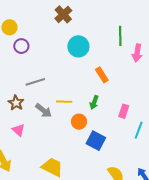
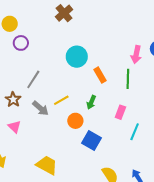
green line: (120, 36) -> (128, 79), moved
cyan circle: (78, 46) -> (77, 57), moved
gray line: (35, 82) -> (33, 79), turned -42
yellow line: (64, 102) -> (61, 100), turned -35

